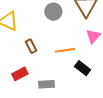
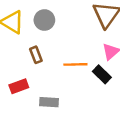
gray circle: (53, 12) -> (44, 20), moved
black rectangle: (83, 68) -> (102, 74), moved

